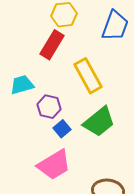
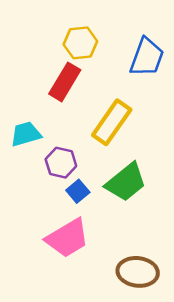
yellow rectangle: (88, 76) -> (112, 122), turned 64

